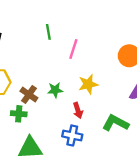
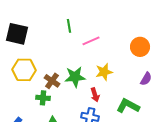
pink line: (73, 49) -> (91, 41), turned 48
green star: (55, 90) -> (75, 77), size x1.5

